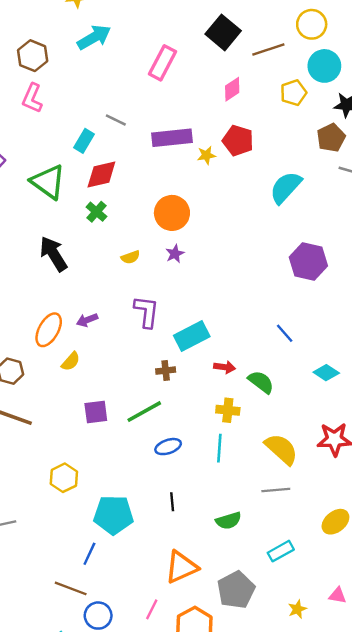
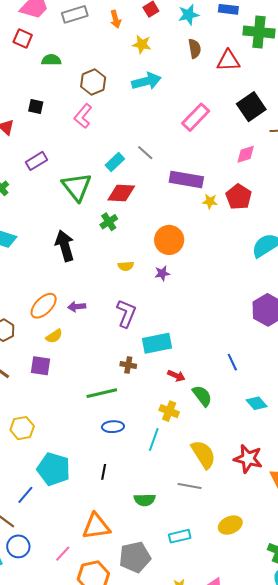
purple square: (96, 412) -> (41, 366), moved

